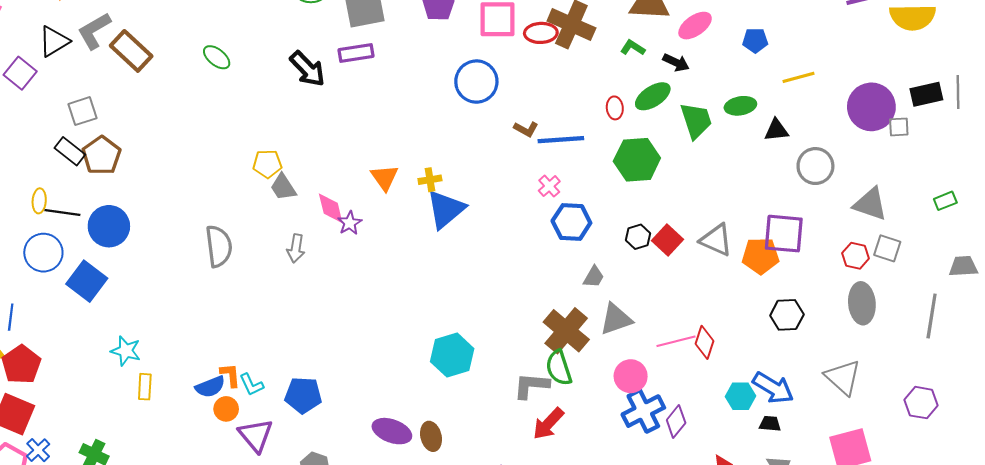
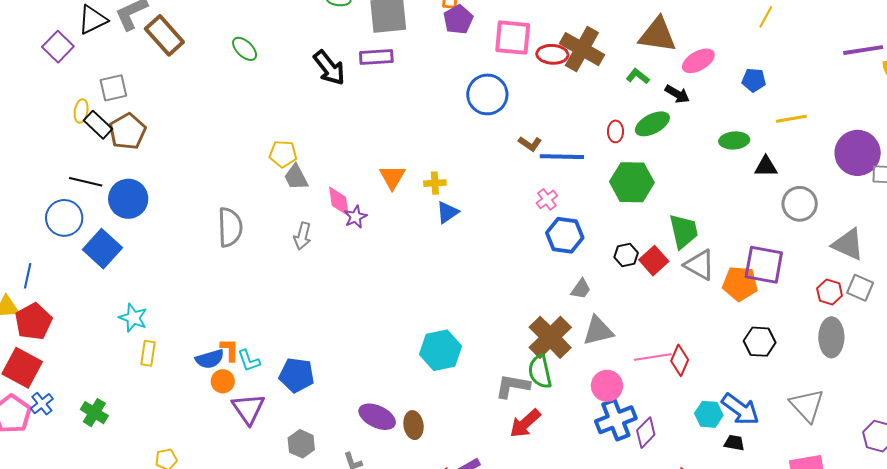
green trapezoid: (696, 121) -> (684, 231), moved
yellow ellipse: (39, 201) -> (81, 111), moved
blue triangle: (446, 209) -> (447, 212), size x0.6

